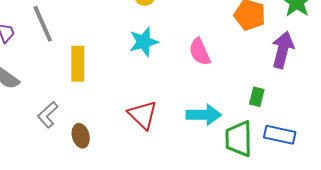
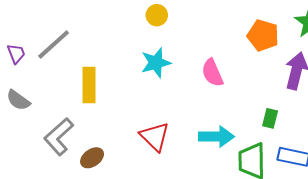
gray line: (43, 24) -> (54, 45), turned 72
gray L-shape: (48, 115) -> (59, 137), size x1.4
brown ellipse: (81, 136) -> (92, 158), turned 70

